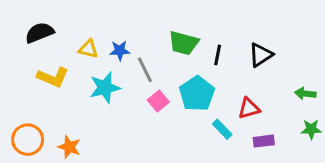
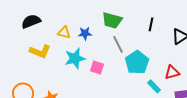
green trapezoid: (184, 43) -> (112, 20), moved
black line: (218, 55) -> (151, 24), moved
gray line: (145, 70) -> (118, 44), moved
pink square: (158, 101) -> (97, 67), moved, turned -32

